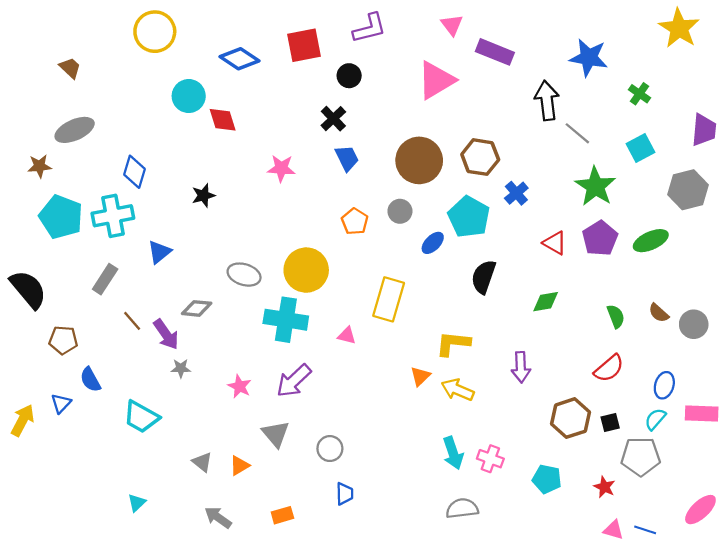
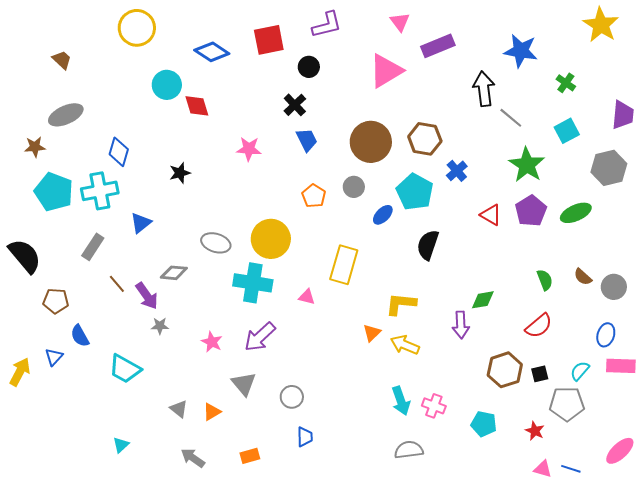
purple rectangle: (495, 52) -> (438, 46), turned -44
green diamond: (546, 302) -> (483, 300), moved
blue ellipse: (664, 385) -> (606, 335), moved

